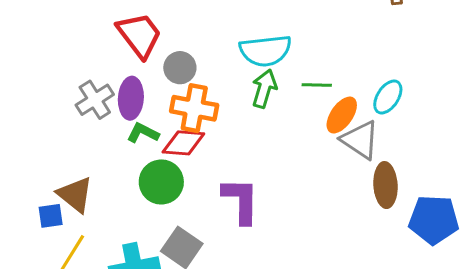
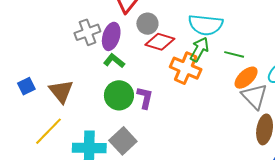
orange cross: (194, 108) -> (186, 68), moved
red diamond: (183, 143) -> (160, 42), moved
purple L-shape: (241, 201) -> (145, 98), moved, size x0.7
blue square: (51, 216) -> (26, 86), moved, turned -30

